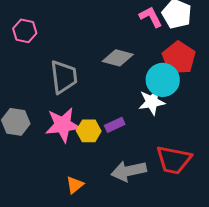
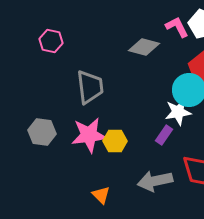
gray diamond: (118, 58) -> (144, 47), moved
purple rectangle: (115, 125) -> (164, 135), moved, turned -30
orange triangle: (75, 185) -> (101, 195), turned -36

